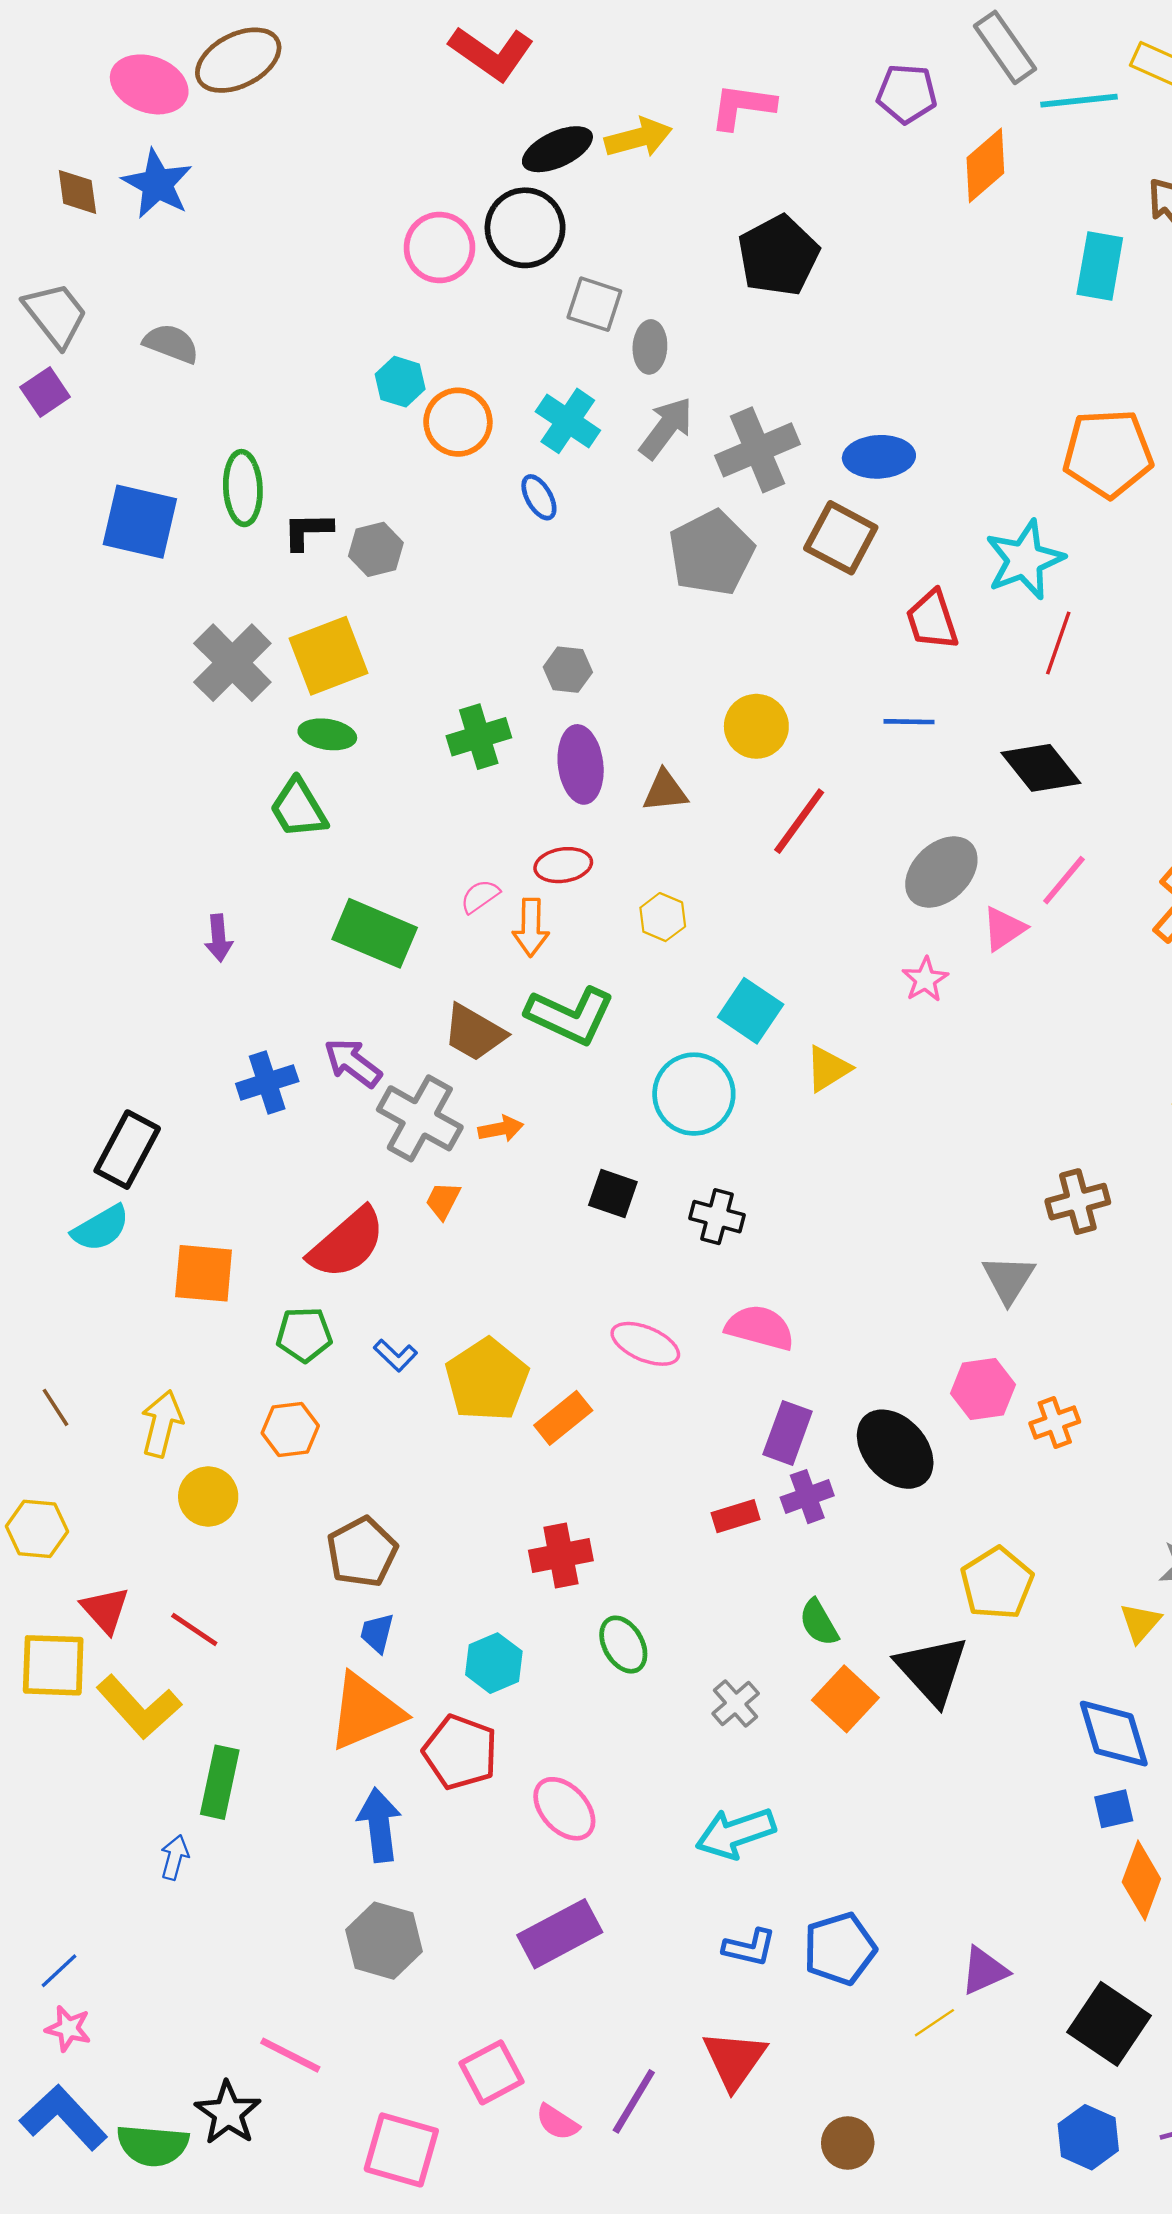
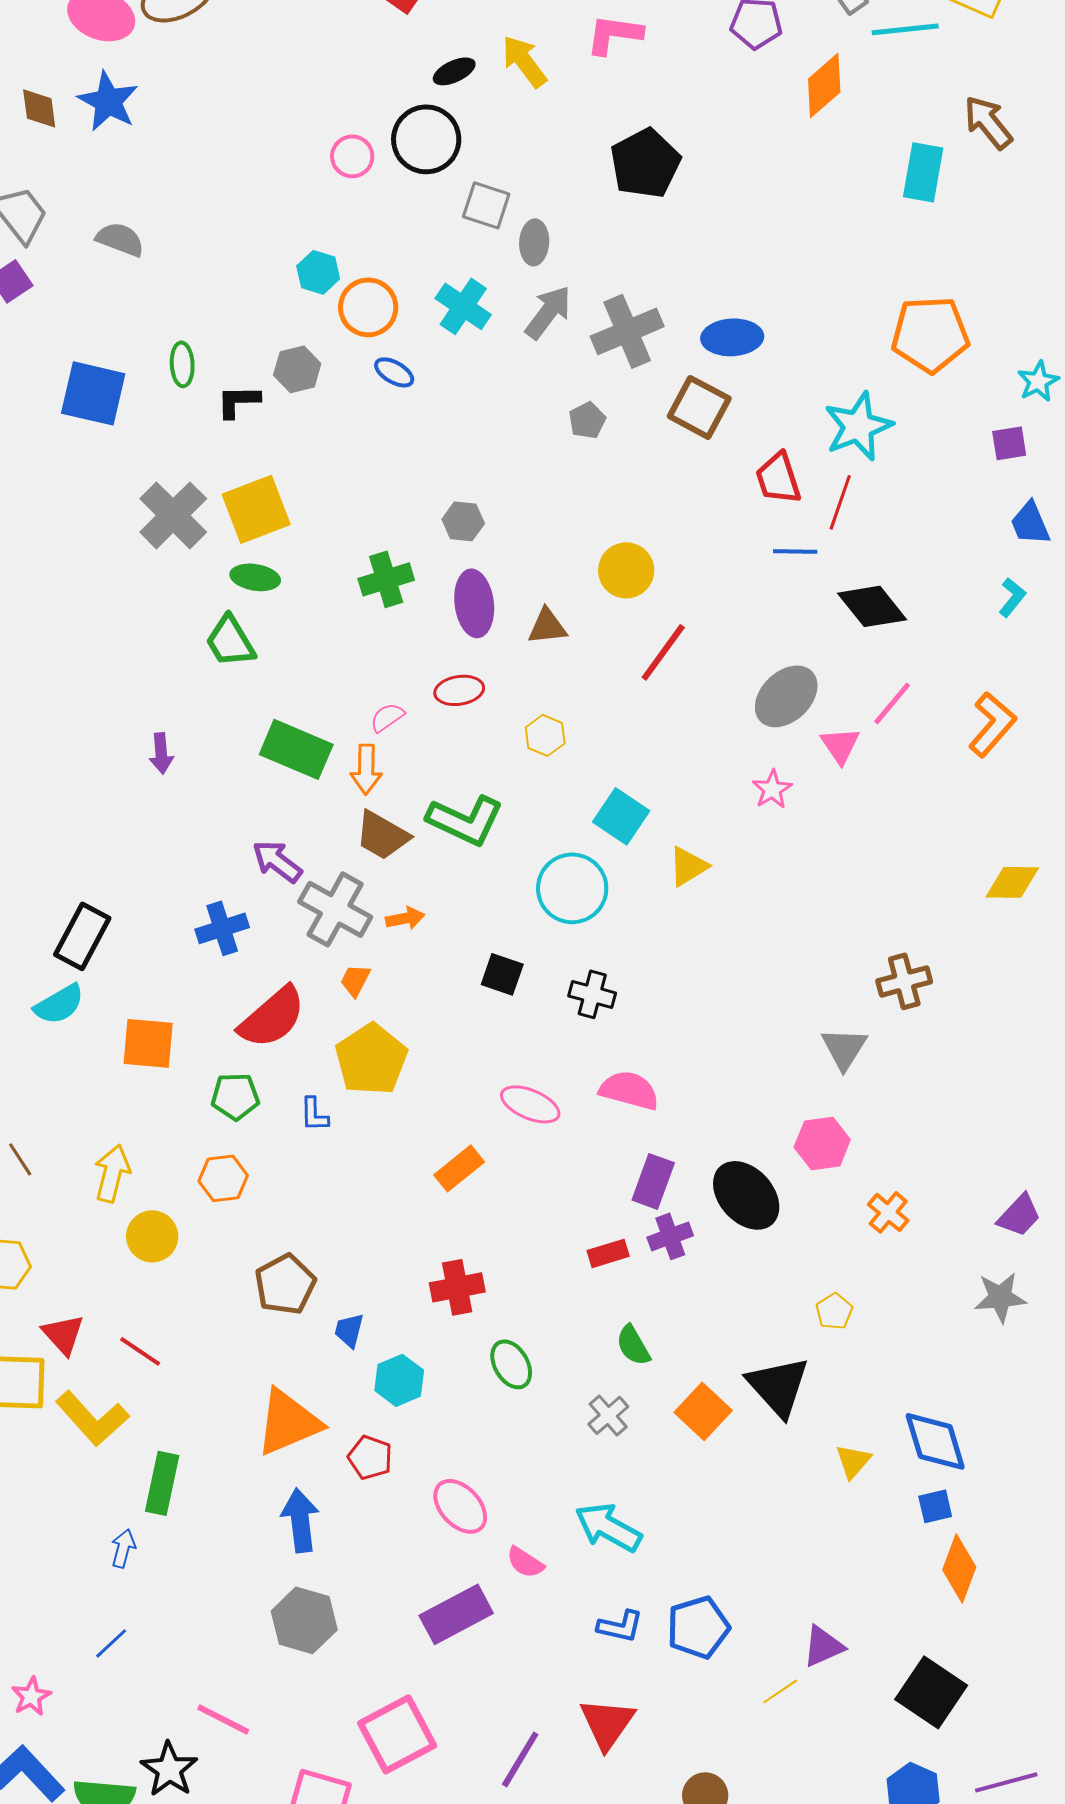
yellow arrow: (638, 138) -> (524, 61), turned -112
black ellipse: (557, 149) -> (454, 71), size x0.7
pink circle: (439, 247) -> (352, 156), size x0.7
green ellipse: (243, 488) -> (182, 364), size x0.7
blue ellipse: (539, 497) -> (394, 372), moved, turned -30
gray hexagon: (376, 549) -> (297, 369), moved
gray pentagon: (711, 553) -> (587, 420), size x0.5
red line: (1058, 643) -> (840, 502), moved
blue line: (909, 722) -> (795, 551), moved
orange arrow: (531, 928) -> (366, 769), moved
pink triangle: (1004, 929) -> (840, 745), turned -30
blue cross: (267, 1082) -> (222, 928), moved
blue L-shape: (396, 1355) -> (314, 1114), turned 45
yellow pentagon: (487, 1380) -> (371, 1059), moved
orange cross: (1055, 1422) -> (888, 1212), moved, turned -30
yellow pentagon: (997, 1583) -> (834, 1311), size x0.6
green semicircle: (819, 1623) -> (633, 1345), moved
yellow triangle: (1140, 1623) -> (853, 1461), moved
blue trapezoid: (377, 1633) -> (349, 1330), moved
red pentagon: (460, 1752) -> (370, 1457), size x0.7
cyan arrow: (736, 1833) -> (608, 1527), turned 48
blue line: (59, 1971) -> (111, 1643), moved
pink star: (68, 2028) -> (31, 1696), turned 30
pink square: (492, 2072) -> (397, 1734), size x1.4
pink semicircle: (557, 2122) -> (525, 1562), moved

